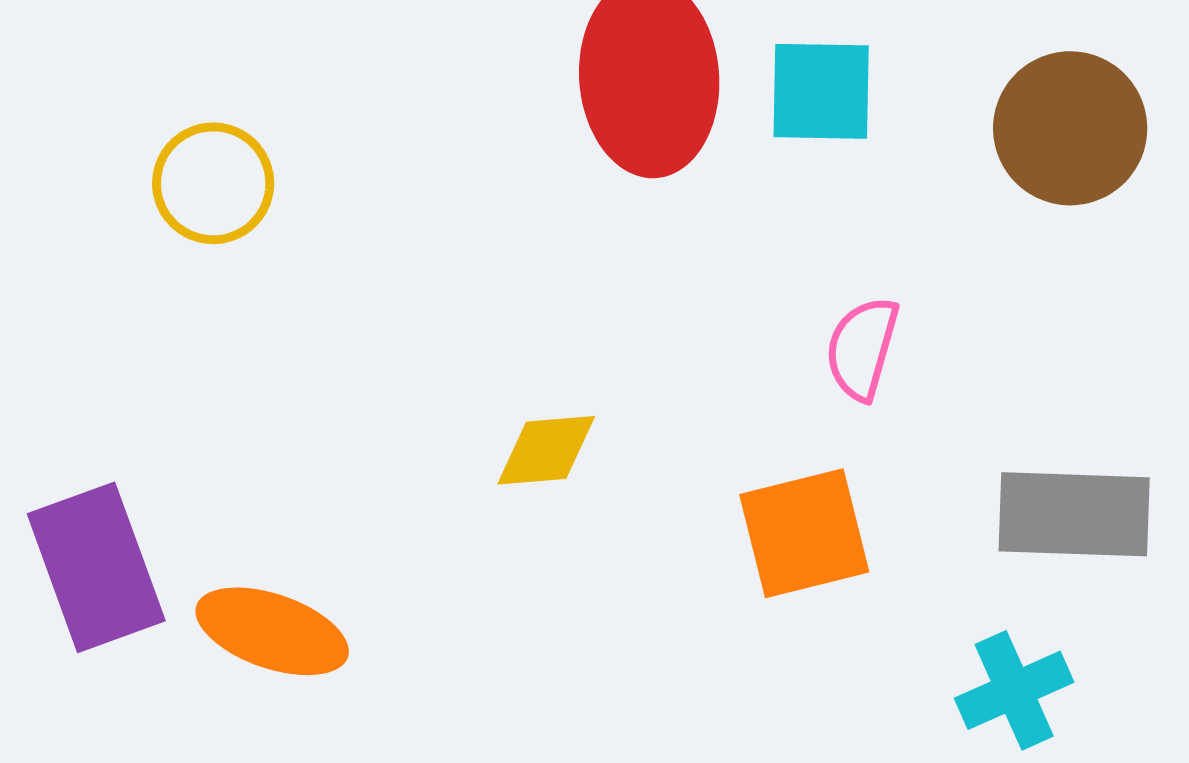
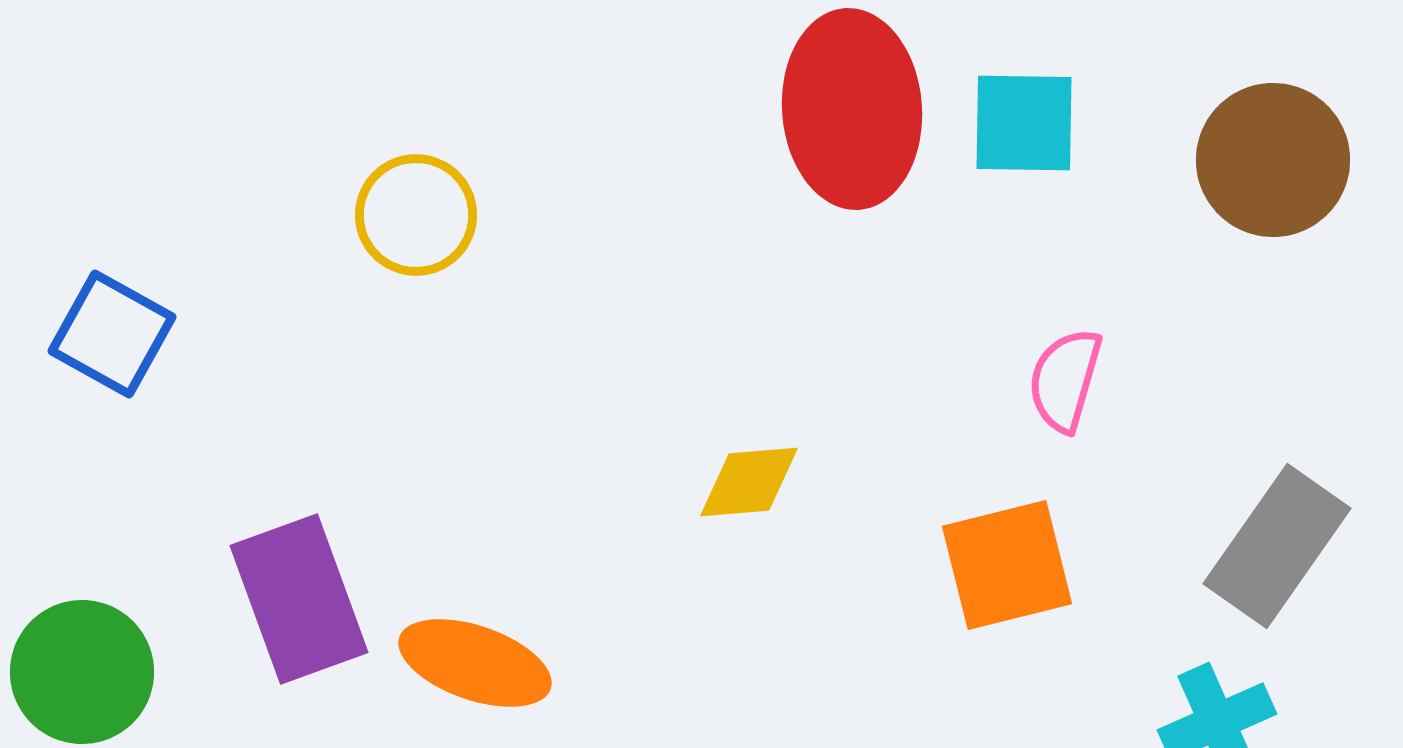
gray rectangle: (1074, 514) -> (1277, 546), turned -57

